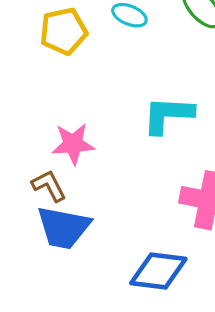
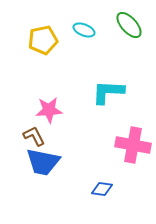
blue diamond: (158, 271) -> (102, 189), size x0.6

